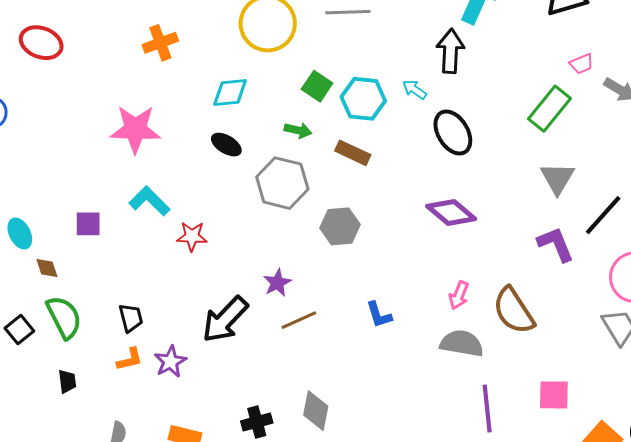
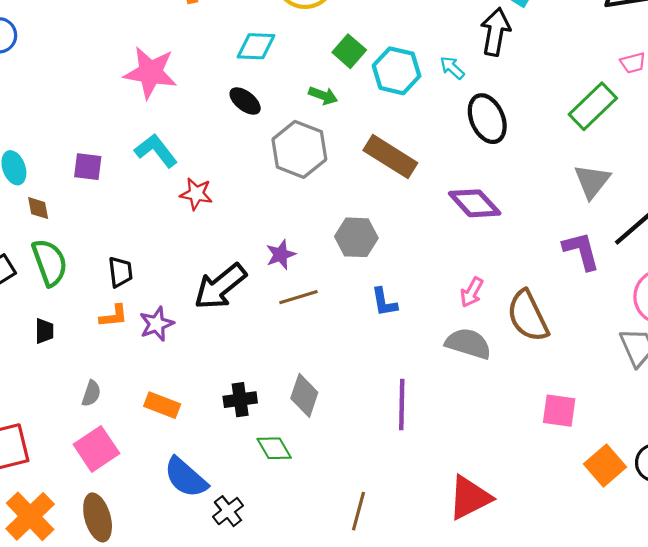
brown rectangle: (353, 153) -> (390, 157), moved, size x1.4
gray hexagon: (340, 226) -> (356, 237), moved
purple line: (487, 408) -> (402, 405), moved

